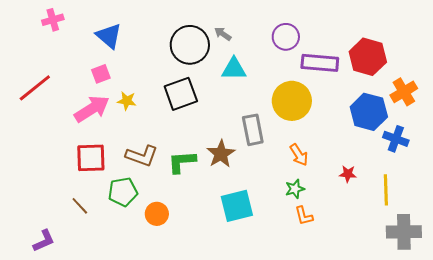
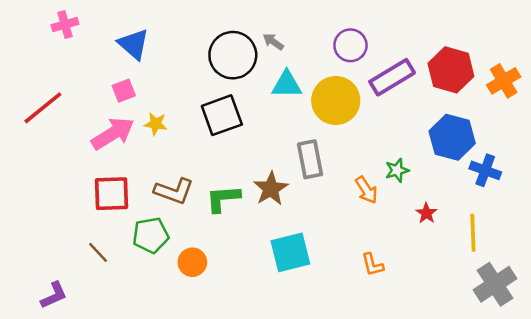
purple rectangle: (320, 63) -> (392, 77), turned -36
orange cross: (404, 92) -> (504, 81), moved
yellow circle: (292, 101) -> (336, 100), moved
red star: (348, 174) -> (426, 213), turned 30
green star: (295, 189) -> (397, 170), moved
gray cross: (404, 232) -> (495, 284), turned -32

